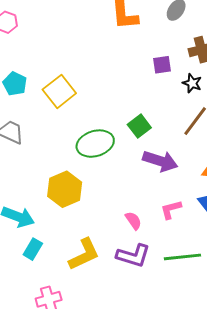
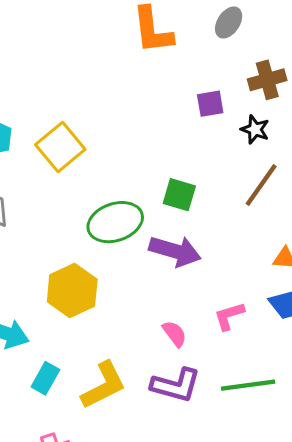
green square: (139, 126) -> (179, 195), turned -35
purple arrow: (160, 161) -> (175, 251), moved
cyan rectangle: (33, 249) -> (45, 378), moved

